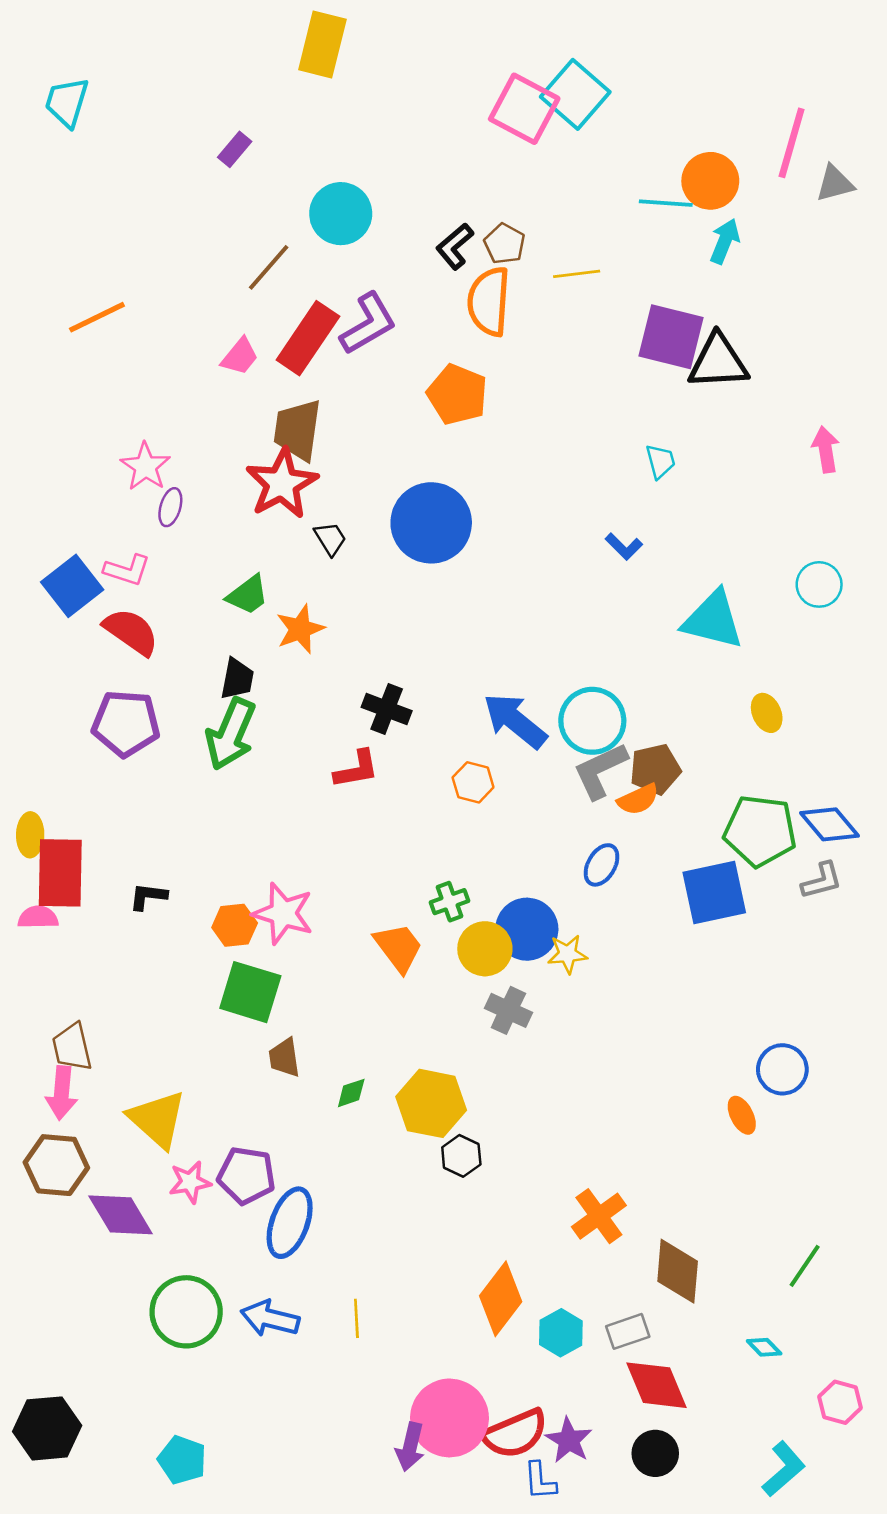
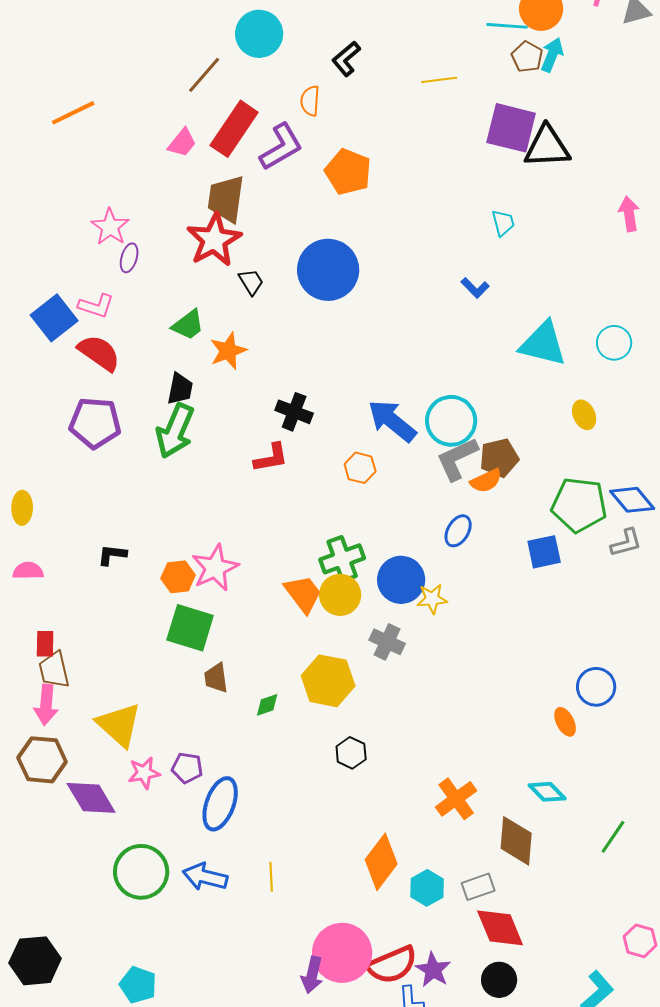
brown pentagon: (505, 244) -> (527, 57), moved
orange semicircle: (489, 301) -> (310, 101), moved, size x0.6
purple L-shape: (368, 324) -> (281, 147), moved
cyan circle: (819, 584) -> (614, 343), moved
red rectangle: (60, 873) -> (45, 644), moved, size x0.5
blue square: (714, 892) -> (544, 552), size x0.7
green cross: (450, 902) -> (342, 559), size x1.5
pink star: (283, 913) -> (215, 568), turned 30
yellow circle: (485, 949) -> (340, 595), moved
yellow hexagon: (431, 1103) -> (328, 681), moved
purple pentagon: (246, 1176) -> (187, 768), size x0.7
cyan diamond: (764, 1347) -> (547, 792), moved, size x1.4

